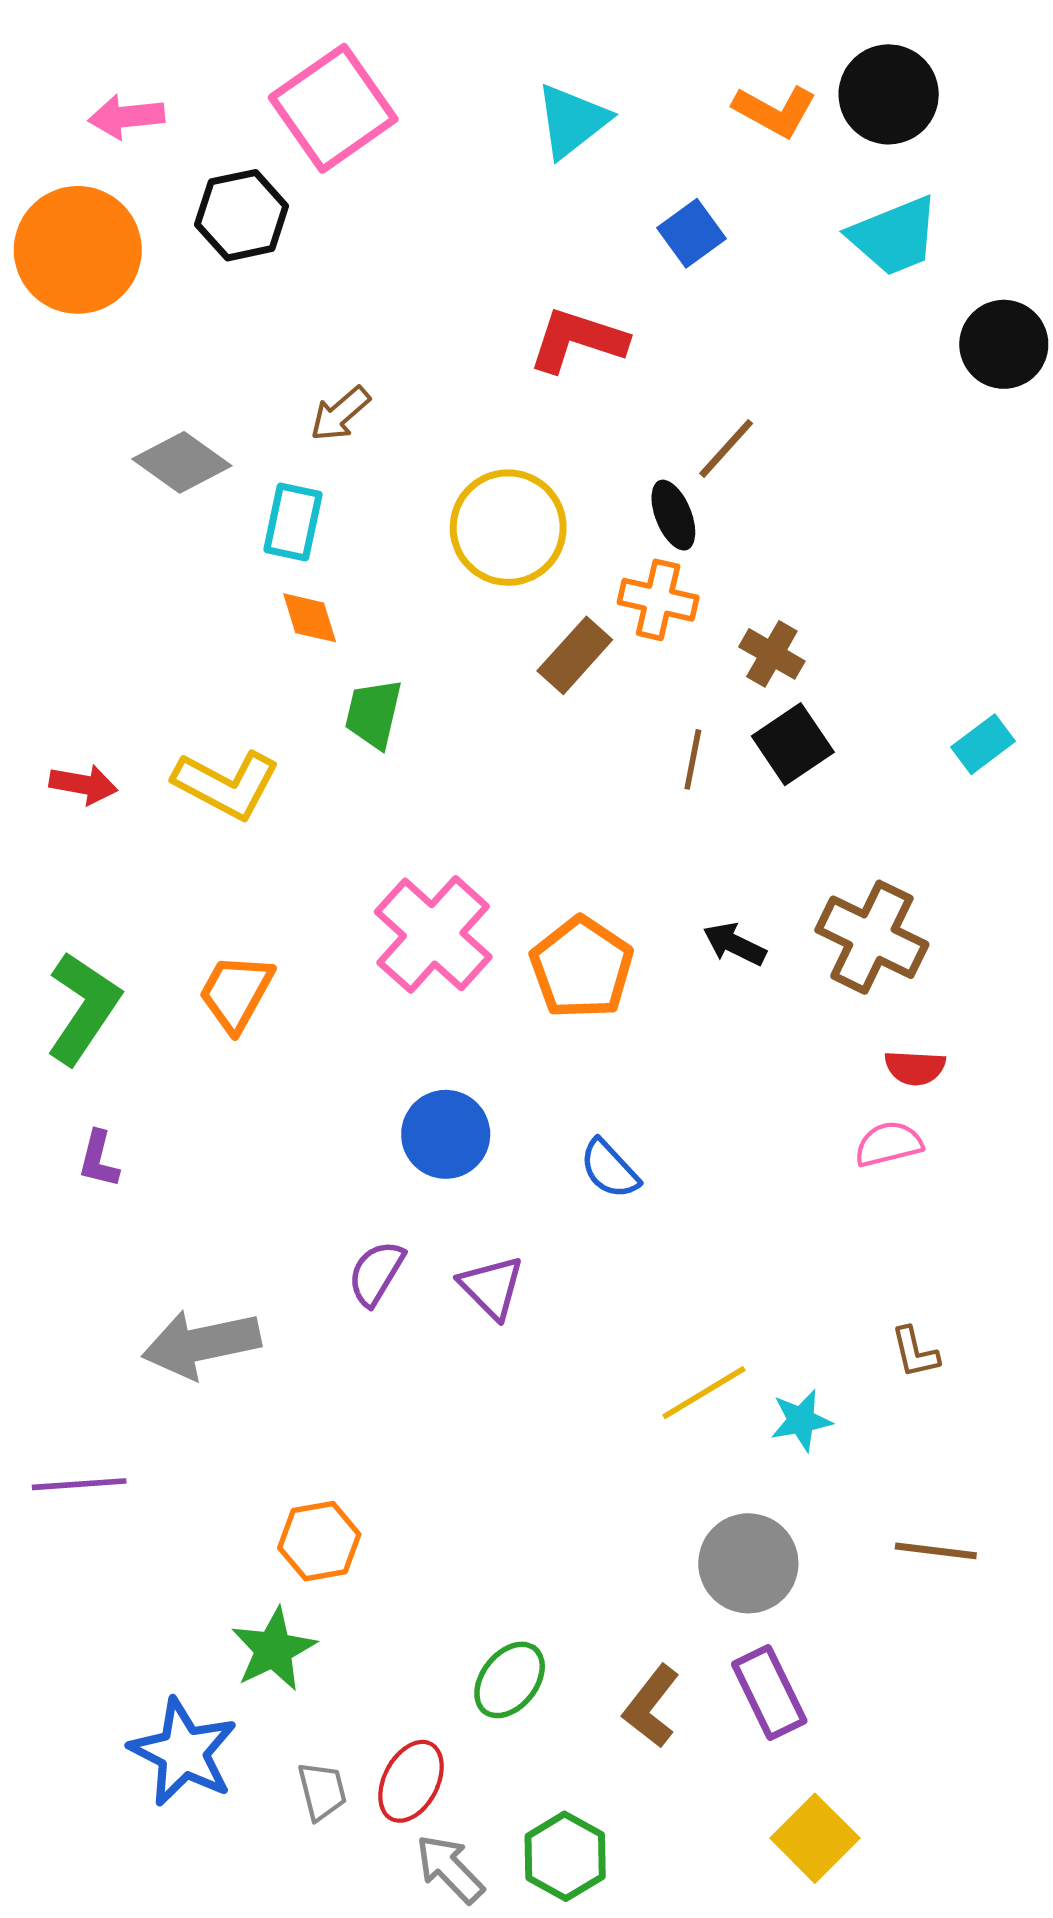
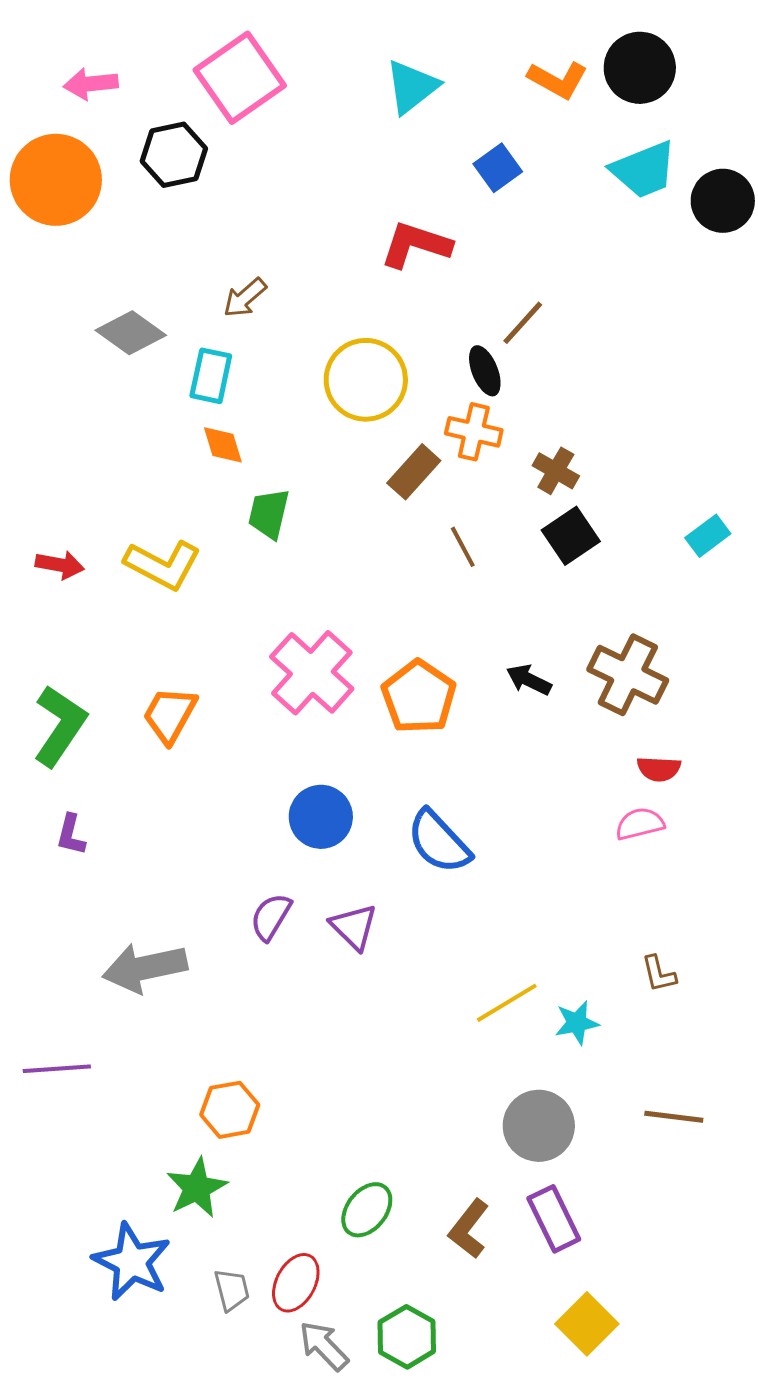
black circle: (1004, 344) -> (723, 201), moved
brown line: (693, 759) -> (463, 547), moved, turned -39
blue semicircle: (610, 1169) -> (439, 842), size x1.5

